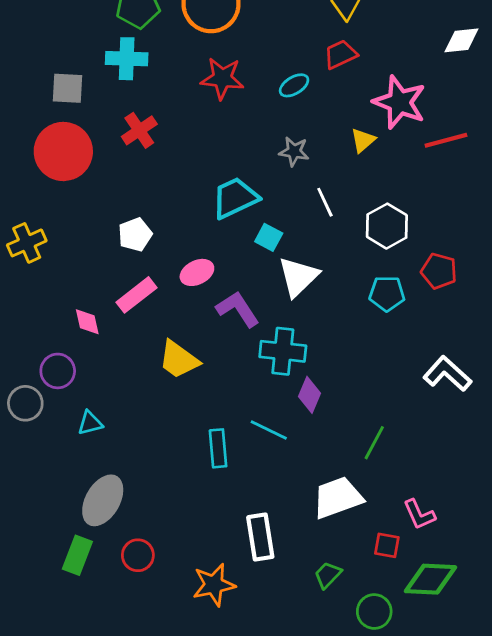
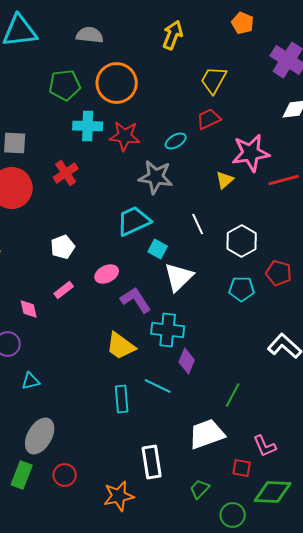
cyan cross: (127, 59) -> (88, 126), moved
pink star: (400, 102) -> (251, 153), turned -30
gray star: (294, 151) -> (156, 177), moved, size x1.6
pink rectangle: (136, 295) -> (64, 290), size x0.7
yellow trapezoid: (179, 360) -> (121, 346), moved

